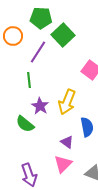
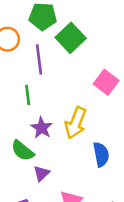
purple line: (38, 52) -> (39, 59), turned -40
purple triangle: (67, 142) -> (42, 173), moved, turned 40

